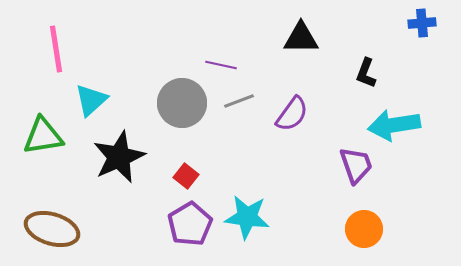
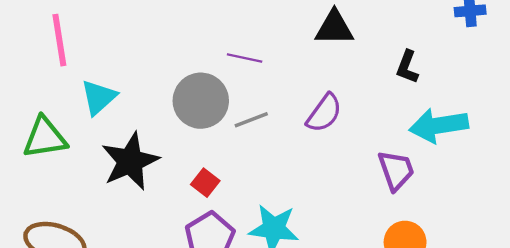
gray line: (239, 101) -> (251, 120), moved

